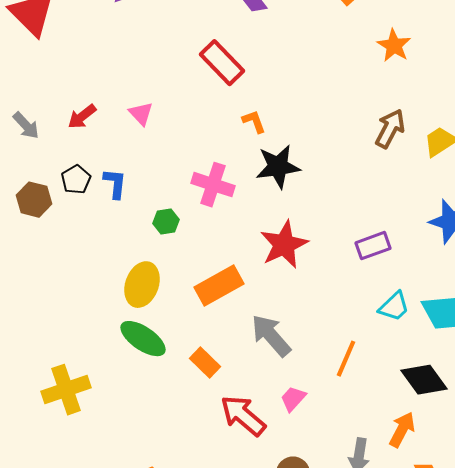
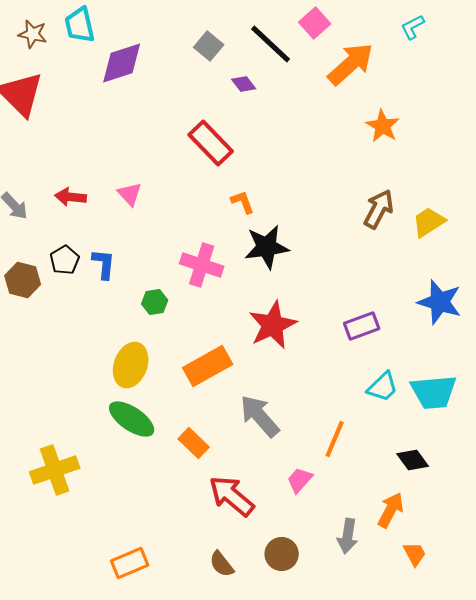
red arrow: (82, 117) -> (71, 197), turned 44
black diamond: (424, 380) -> (413, 460), size x0.7
pink trapezoid: (293, 399) -> (300, 480), moved

